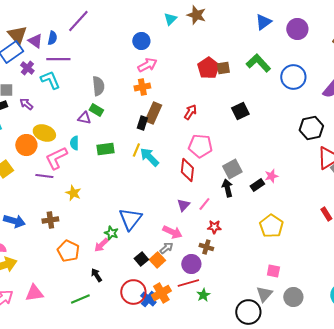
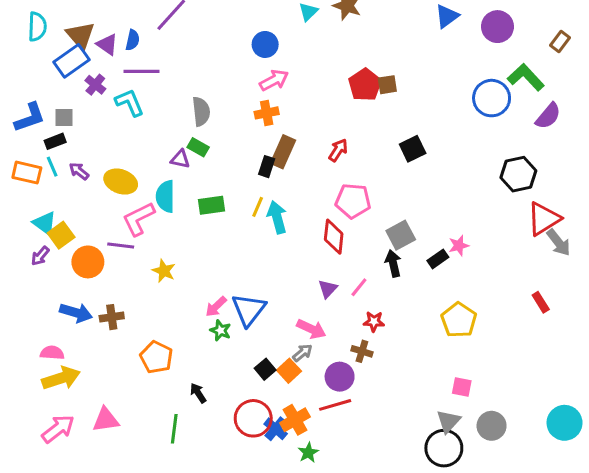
green L-shape: (258, 63) -> (526, 77), moved
purple arrow: (26, 104) -> (79, 171), moved
cyan semicircle: (74, 143) -> (165, 196), size x1.5
orange circle: (26, 145) -> (88, 262), moved
cyan arrow: (149, 157) -> (277, 217), turned 30
brown cross: (50, 220) -> (112, 317), moved
pink arrow: (101, 245) -> (216, 307), moved
green star: (203, 295) -> (308, 453), moved
green line: (80, 299) -> (174, 429), turned -60
black circle: (248, 312) -> (444, 448), moved

